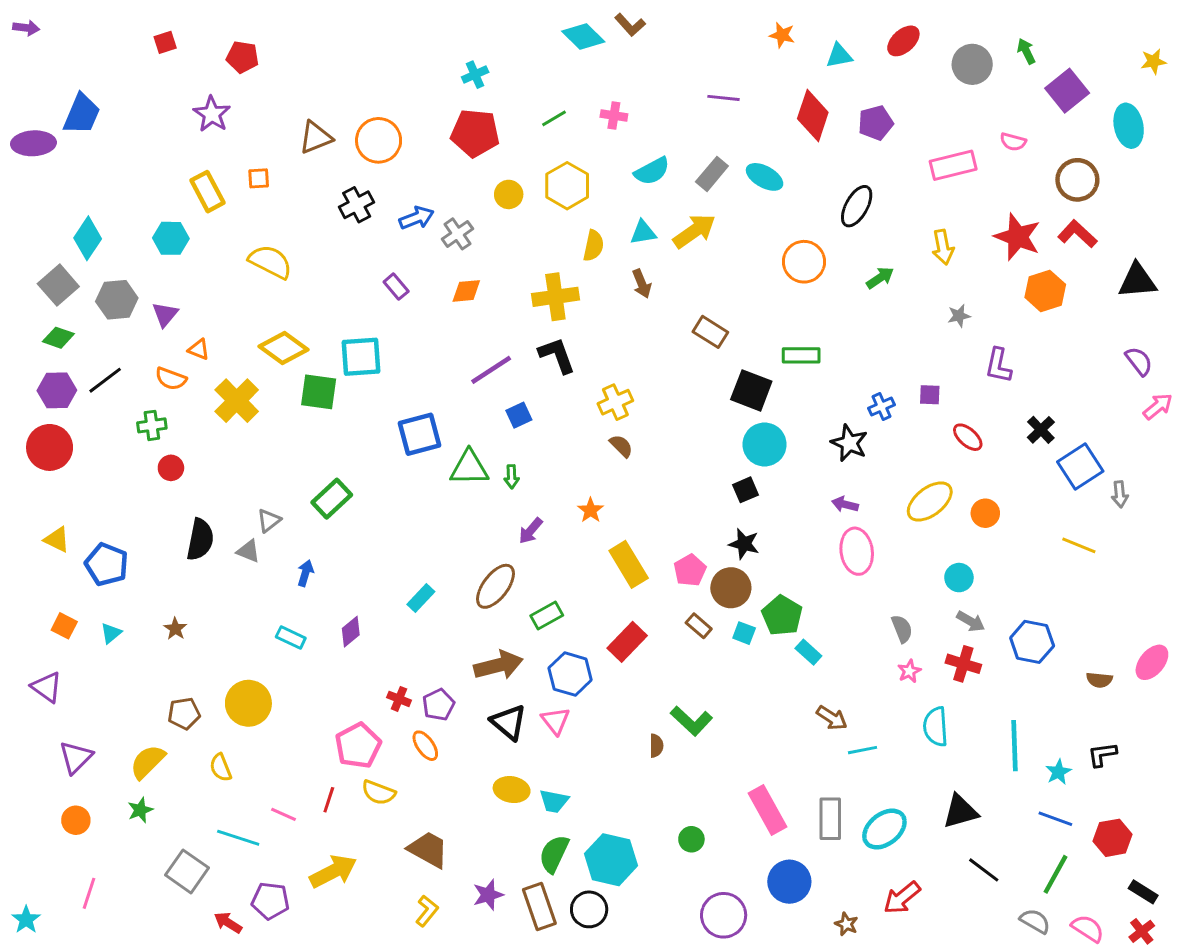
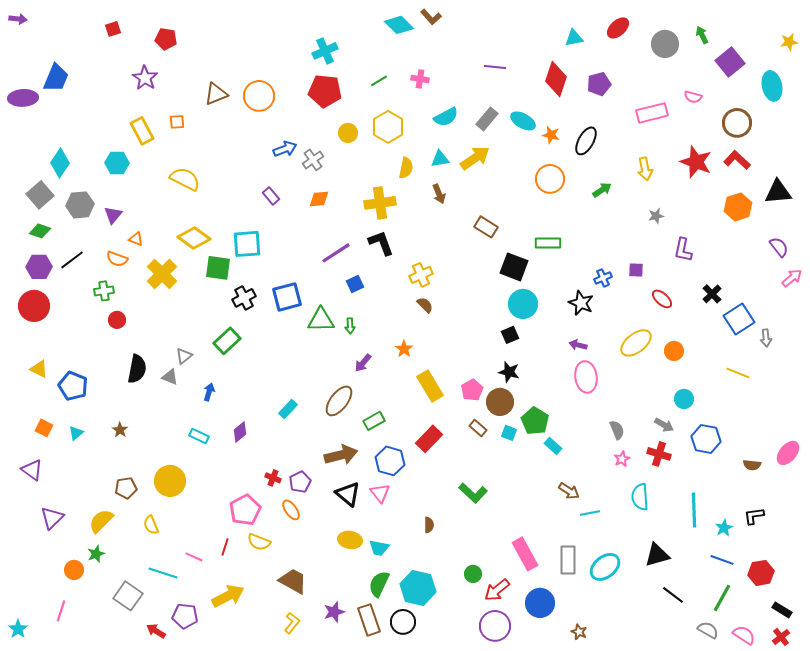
orange star: (782, 35) -> (551, 135), moved
cyan cross: (475, 75) -> (325, 51), size x1.4
black cross: (357, 205) -> (244, 298), moved
orange hexagon: (1045, 291) -> (738, 207), moved
cyan circle: (959, 578) -> (684, 399), moved
brown semicircle: (656, 746) -> (429, 525), moved
orange circle: (76, 820) -> (74, 570), moved
red arrow: (902, 898) -> (497, 590), moved

